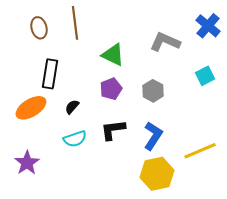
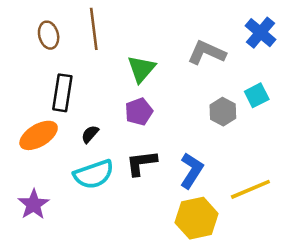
green triangle: (113, 55) -> (141, 69), turned 45
gray hexagon: (153, 91) -> (223, 112), moved
cyan semicircle: (75, 139) -> (94, 174), size x1.4

